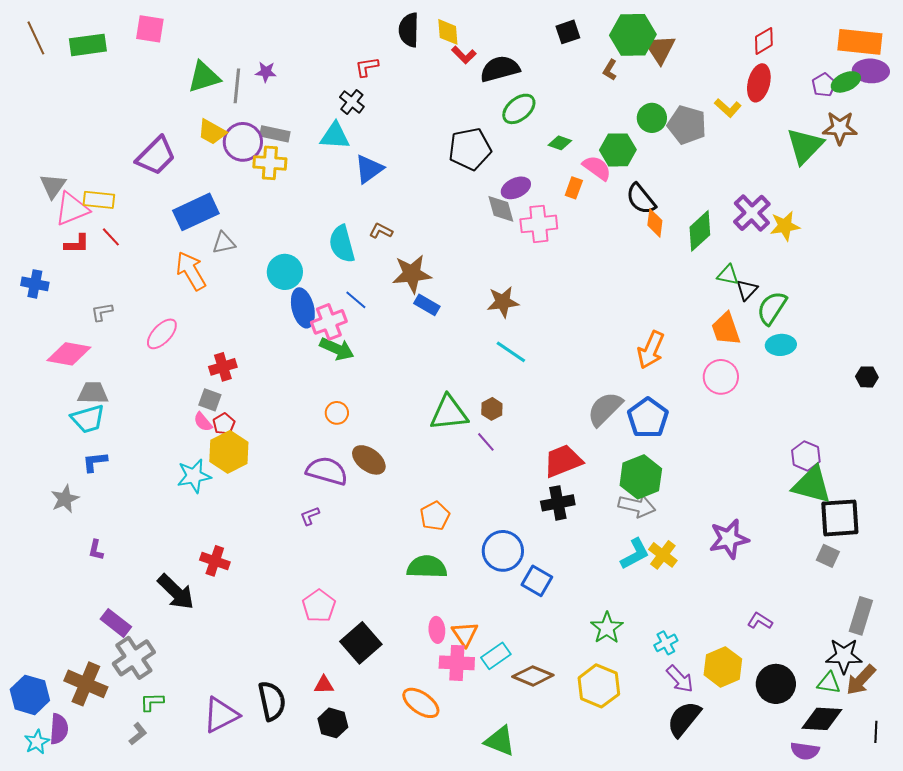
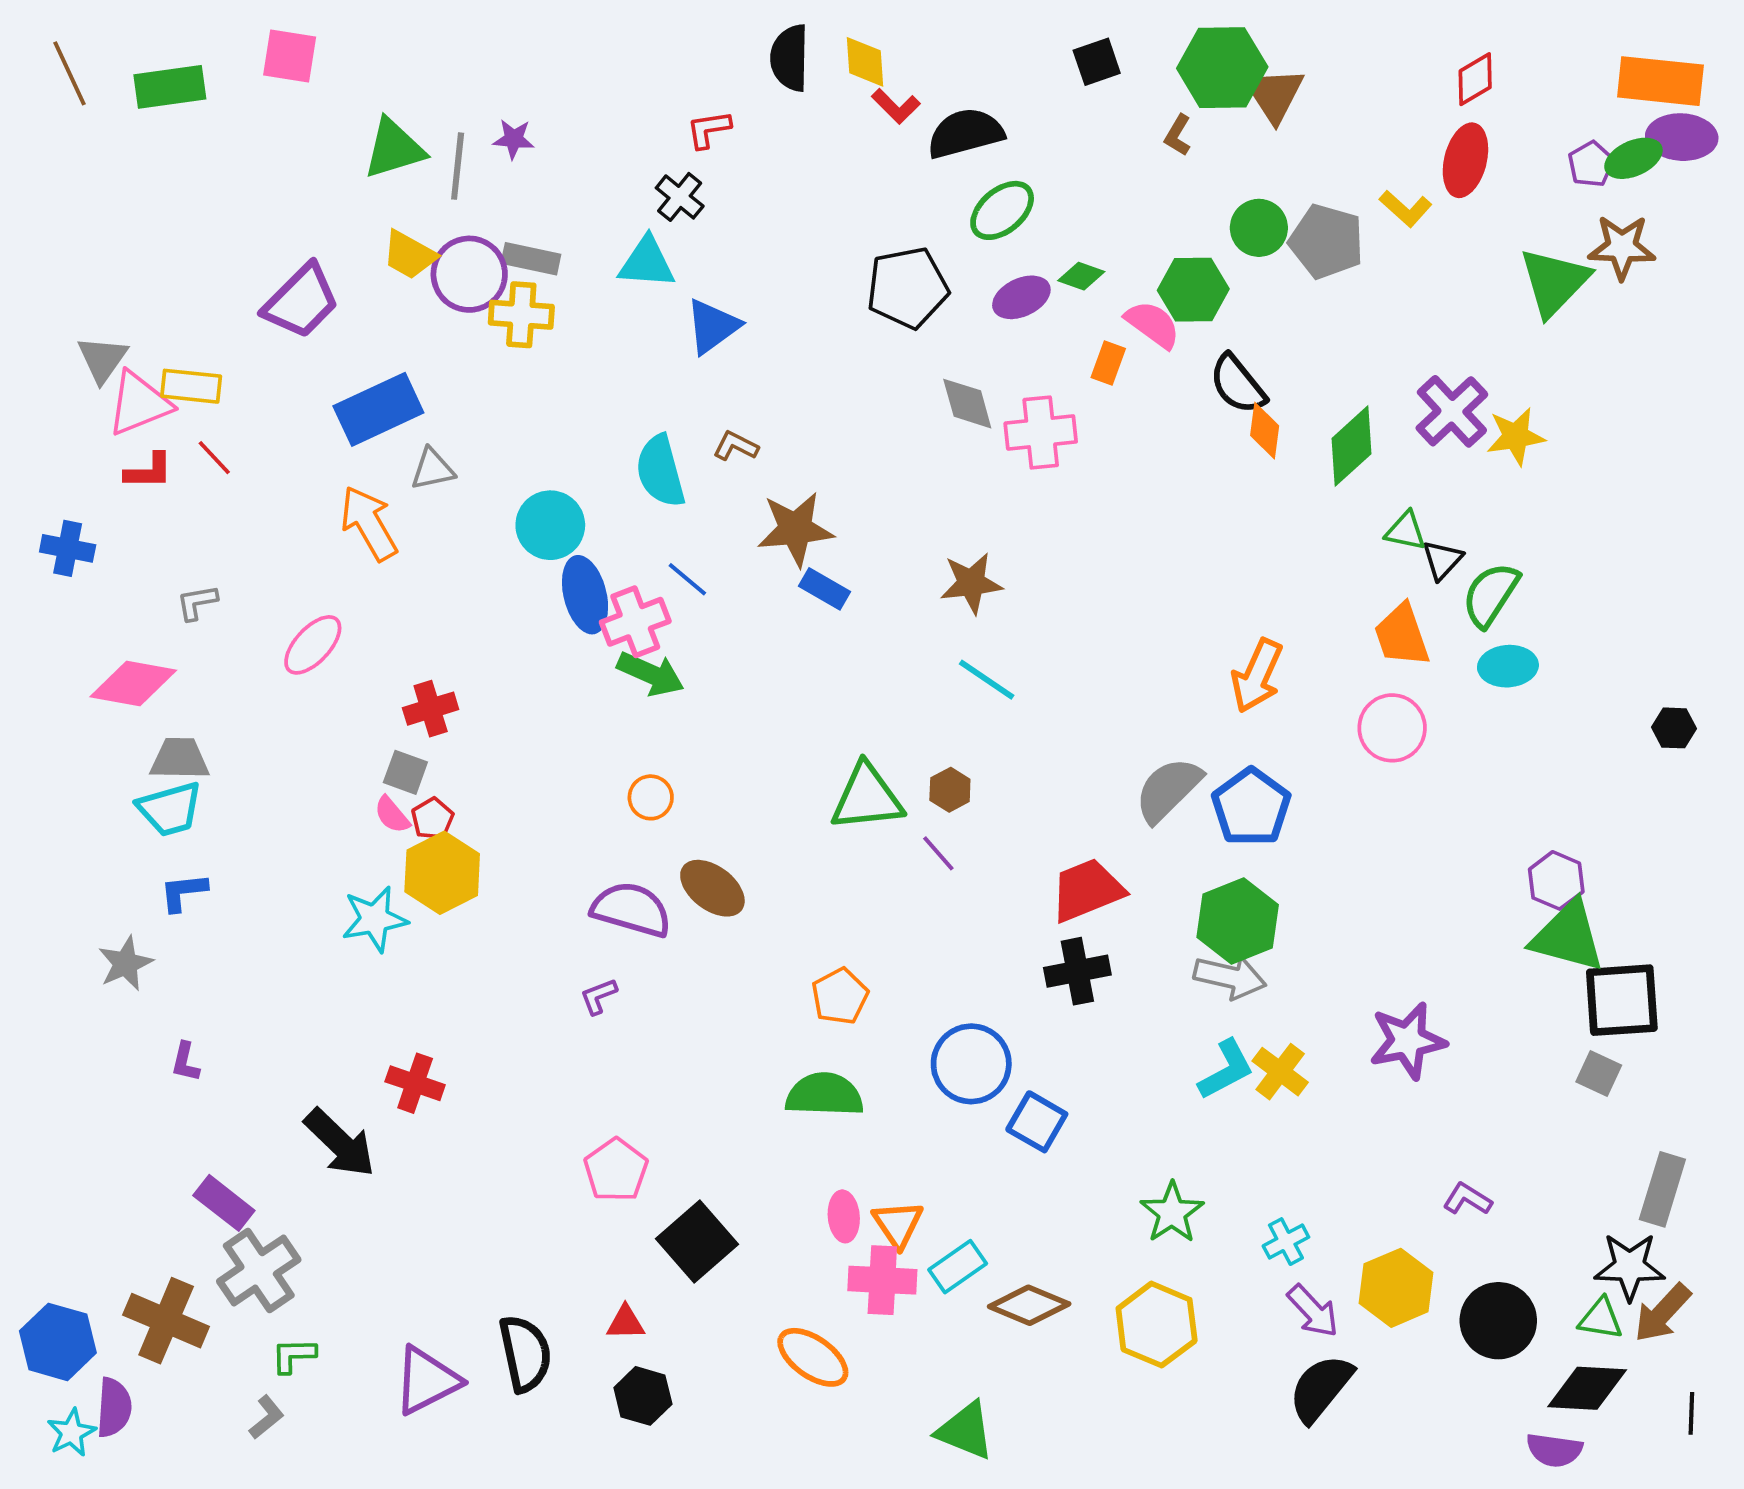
purple ellipse: (516, 188) -> (1021, 297), moved

